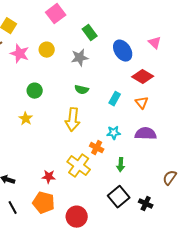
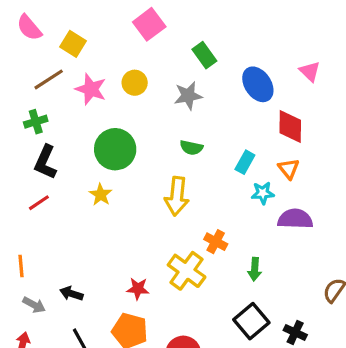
red diamond: (143, 77) -> (290, 126), turned 60
green circle: (35, 91) -> (115, 149), size x1.6
cyan star: (114, 133) -> (263, 193), moved

